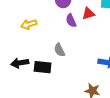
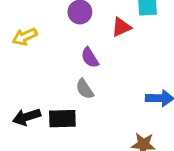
purple semicircle: (71, 21) -> (90, 58), moved
yellow arrow: (29, 24) -> (25, 37), moved

